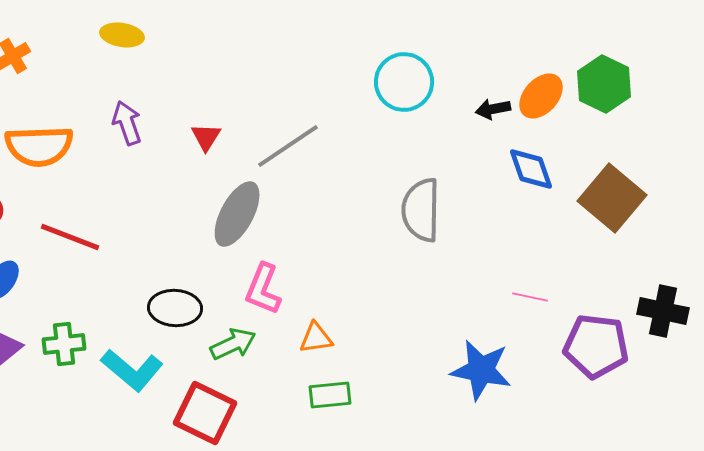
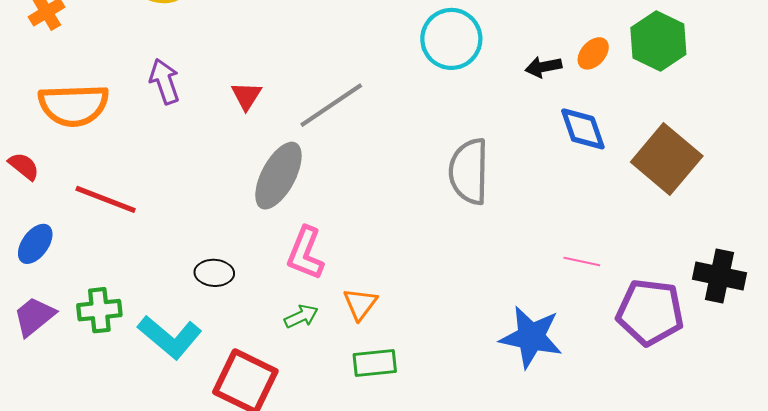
orange ellipse: (541, 96) -> (593, 53), size x0.7
black ellipse: (175, 308) -> (214, 273), size x0.7
orange triangle: (316, 338) -> (360, 304), turned -45
green arrow: (233, 344) -> (301, 316), moved, size x0.7

